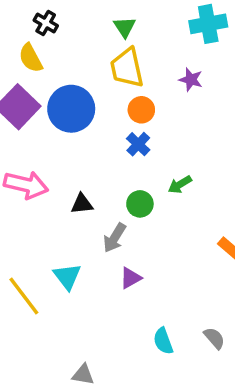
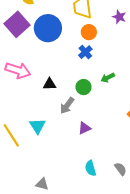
purple triangle: (131, 278) -> (84, 128), moved

